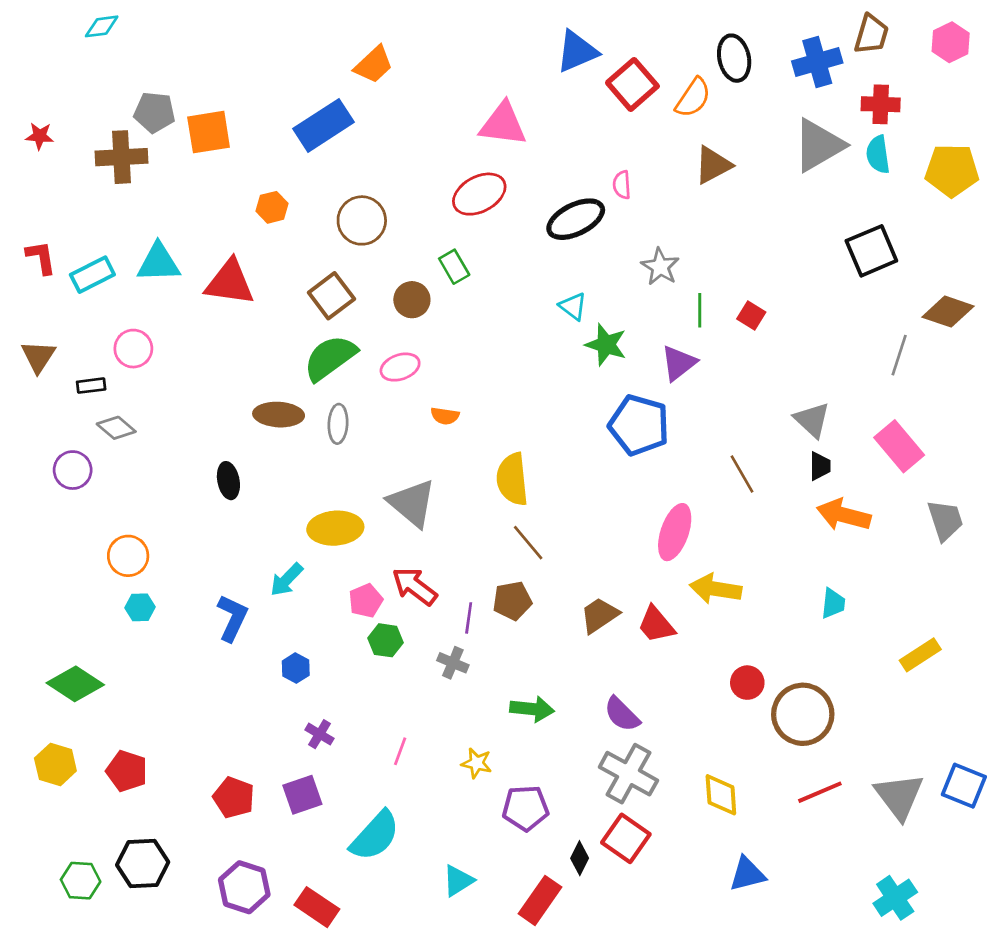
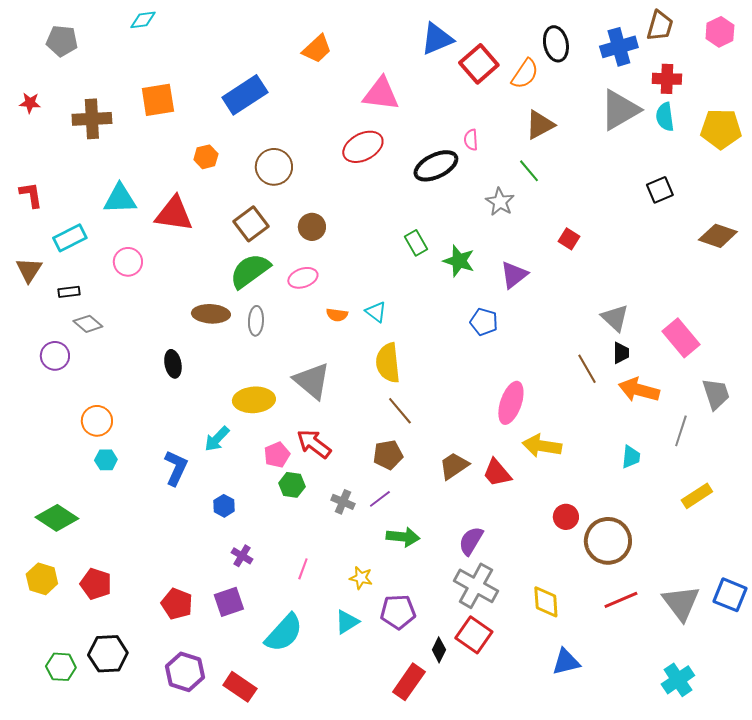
cyan diamond: (102, 26) -> (143, 20), moved
orange trapezoid: (374, 65) -> (317, 49), moved
gray pentagon: (154, 112) -> (62, 41), moved
black square: (871, 251) -> (660, 190), size x0.7
green rectangle: (454, 267) -> (416, 243), moved
cyan rectangle: (92, 275) -> (70, 238), moved
cyan triangle: (573, 306) -> (376, 312), moved
green line: (700, 310) -> (529, 171), moved, turned -40
pink circle: (133, 349) -> (128, 262), moved
gray line: (899, 355) -> (681, 431), moved
blue pentagon: (639, 425) -> (484, 322), size x0.6
brown line: (742, 474) -> (587, 369), moved
purple line: (469, 618) -> (380, 499), moved, turned 45
purple semicircle: (622, 714) -> (471, 541), turned 76
cyan triangle: (458, 881) -> (347, 622), moved

